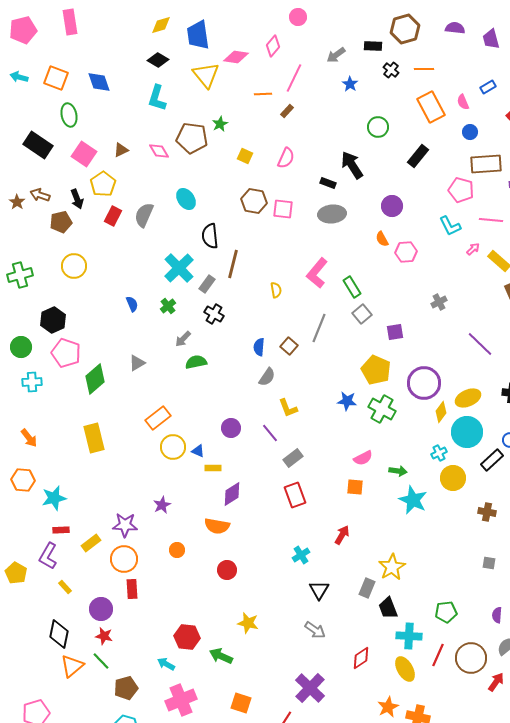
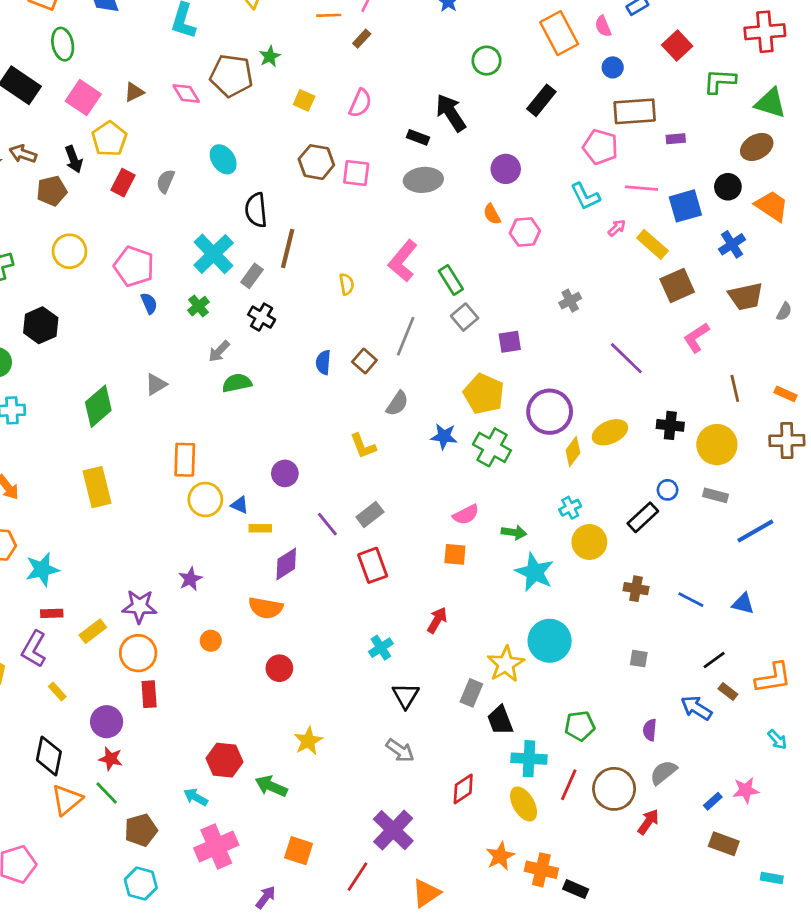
gray semicircle: (144, 215) -> (166, 181), size x0.7
pink pentagon: (66, 353) -> (134, 266), moved
gray semicircle: (267, 377) -> (397, 403), moved
orange rectangle: (158, 418) -> (185, 460), turned -50
cyan circle: (467, 432) -> (550, 641), moved
purple line: (270, 433) -> (327, 524), moved
yellow star: (248, 623) -> (308, 741), turned 30

